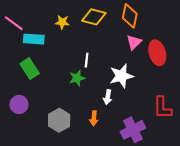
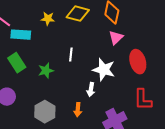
red ellipse: (157, 53) -> (138, 62), moved
white star: (121, 76) -> (104, 70), turned 30
green star: (77, 78) -> (46, 71), moved

